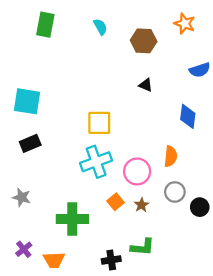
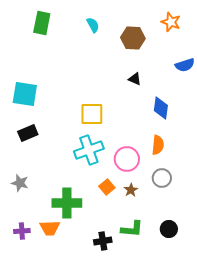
blue diamond: (188, 116) -> (161, 108), moved
black circle: (200, 207) -> (169, 229), moved
purple cross: (24, 249) -> (22, 231), turned 35
orange trapezoid: (54, 260) -> (50, 228), moved

